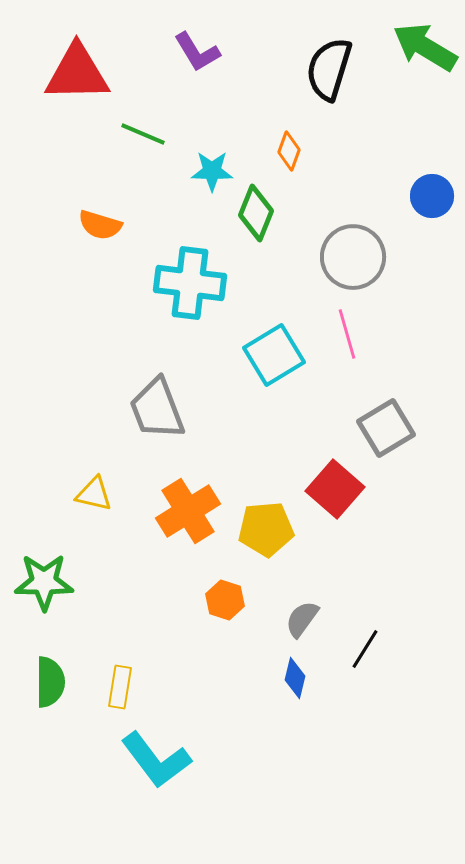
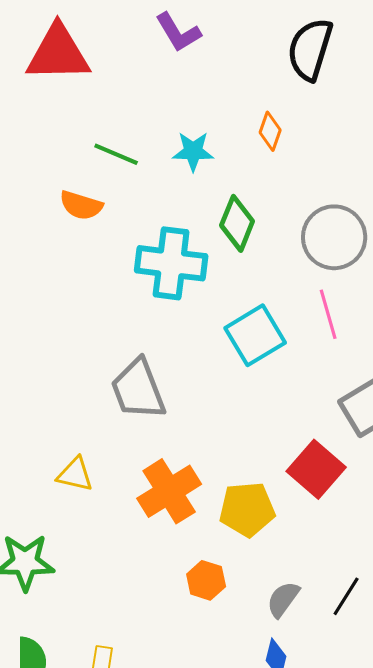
green line: (143, 134) -> (116, 154), moved
green diamond: (256, 213) -> (237, 223), moved
black line: (365, 649) -> (346, 596), moved

